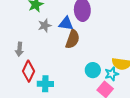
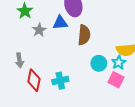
brown semicircle: (73, 39) -> (84, 35), moved
cyan cross: (45, 84) -> (60, 81), moved

